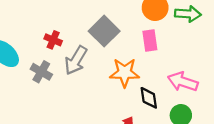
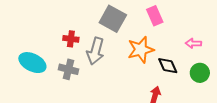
pink arrow: (183, 82) -> (193, 43), size x0.6

